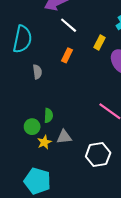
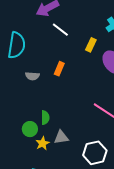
orange rectangle: (67, 55) -> (59, 69), moved
gray semicircle: (37, 72) -> (32, 76), turned 104

